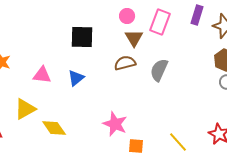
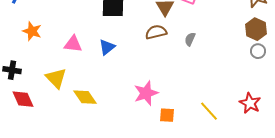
gray semicircle: (159, 70) -> (190, 39), size x0.6
yellow triangle: (25, 109) -> (56, 78), turned -45
pink star: (115, 124) -> (146, 93), turned 30

